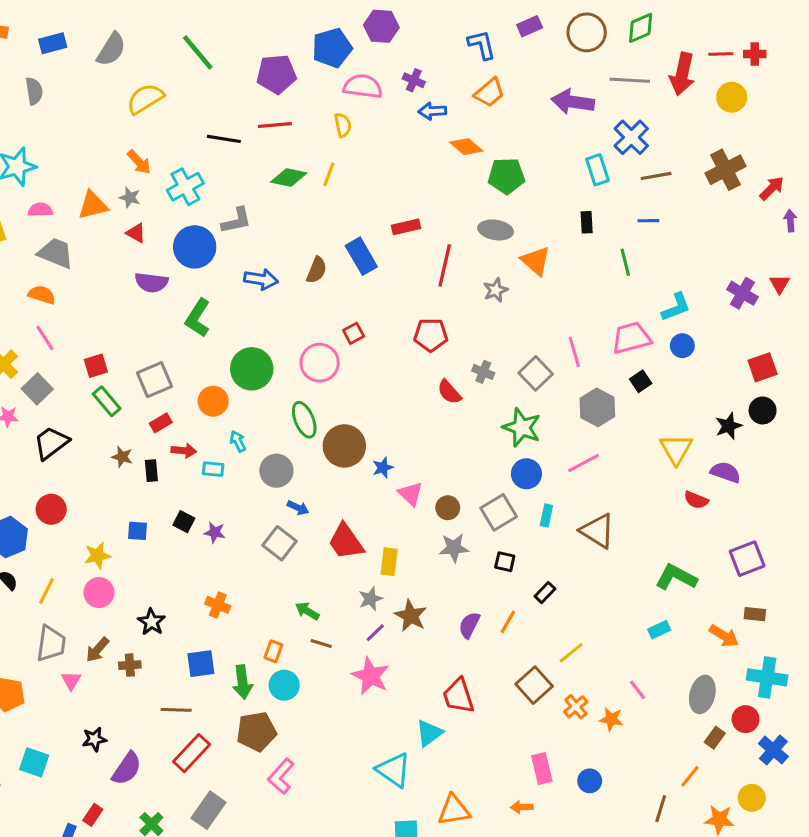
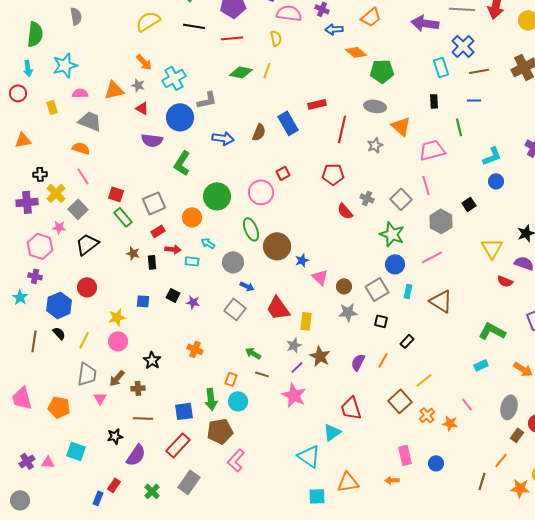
black line: (224, 139) -> (194, 26), moved
pink trapezoid: (631, 338) -> (432, 150), moved
red square: (96, 366) -> (116, 194), turned 35
cyan arrow: (238, 441) -> (208, 243), turned -32
blue square: (201, 664) -> (184, 411), moved
brown line: (176, 710) -> (143, 418), moved

